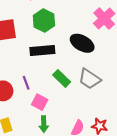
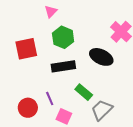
gray trapezoid: (90, 79) -> (102, 110), moved, turned 105

